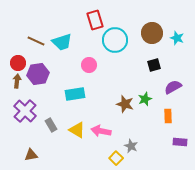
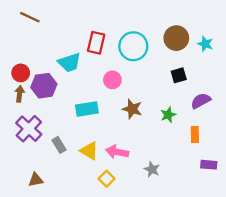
red rectangle: (95, 20) -> (96, 43), moved, turned 30
brown line: (36, 41) -> (30, 17), moved
cyan trapezoid: (62, 42) -> (69, 62), moved
pink circle: (89, 65) -> (112, 80), moved
brown star: (125, 104) -> (132, 109), moved
yellow square: (116, 158) -> (107, 179), moved

